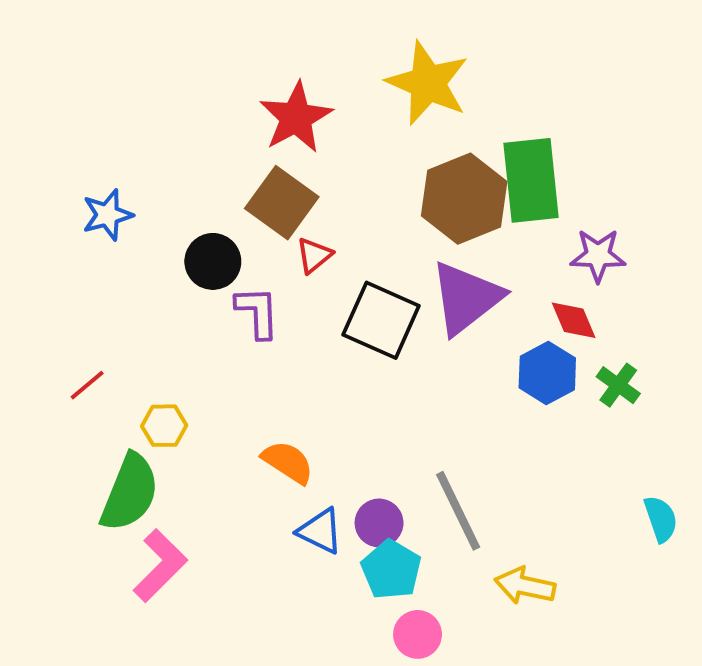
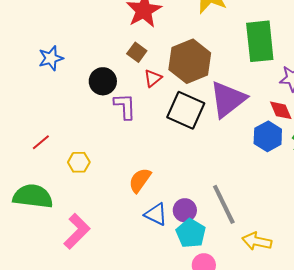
brown hexagon: (464, 199) -> (190, 61), moved
brown square: (282, 203) -> (137, 52), size x0.6
orange semicircle: (288, 462) -> (140, 180), turned -88
green semicircle: (130, 493) -> (33, 196), moved, turned -105

